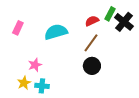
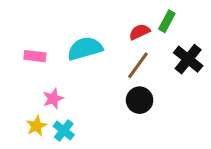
black cross: (124, 22) -> (188, 59), moved
pink rectangle: (18, 28) -> (35, 56), moved, turned 72
cyan cross: (42, 86) -> (64, 130), turned 32

